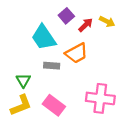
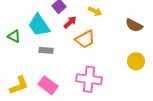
red arrow: (86, 25) -> (70, 22), moved
orange trapezoid: (77, 53) -> (85, 39), moved
green triangle: (23, 80) -> (14, 36), moved, turned -32

